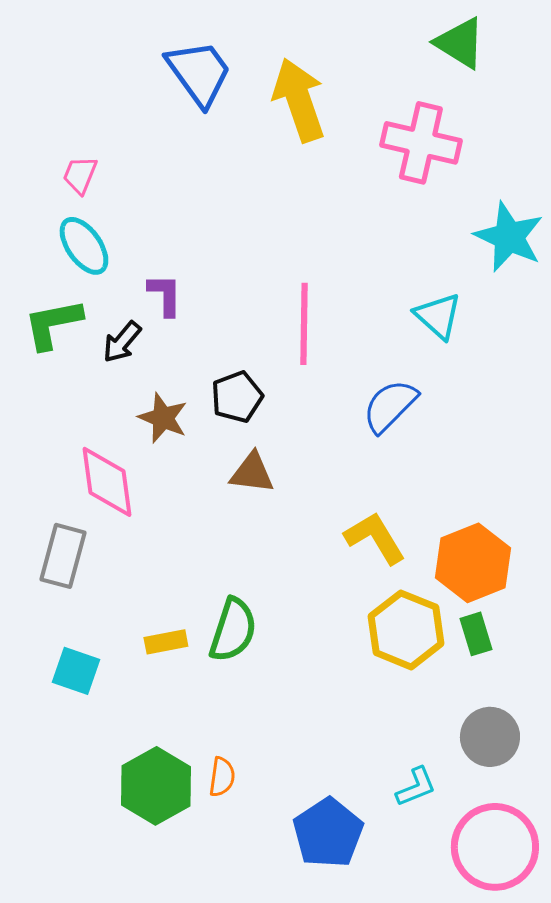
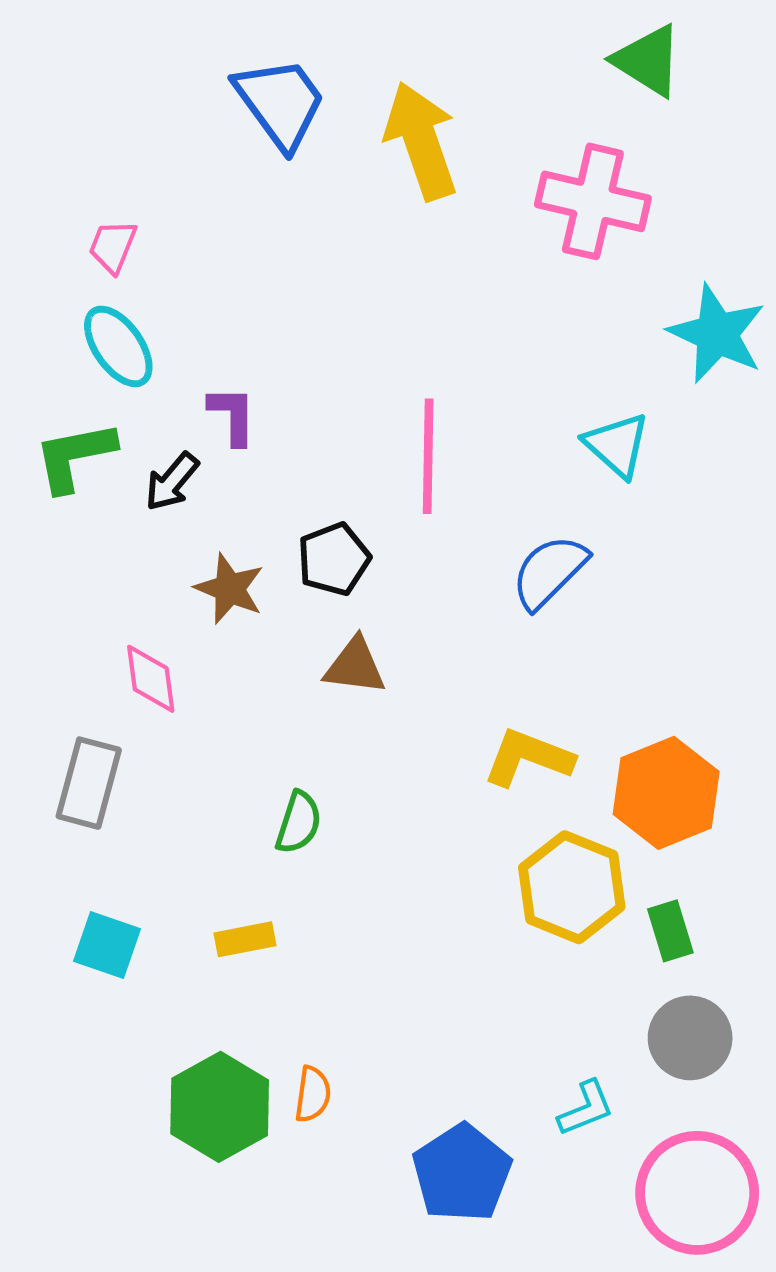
pink diamond: (107, 482) -> (151, 679), size x0.7
yellow L-shape: (375, 538) -> (528, 758), turned -38
green semicircle: (233, 630) -> (299, 822), moved, size x0.7
green rectangle: (476, 634) -> (670, 931), moved
yellow rectangle: (166, 642) -> (245, 939), moved

